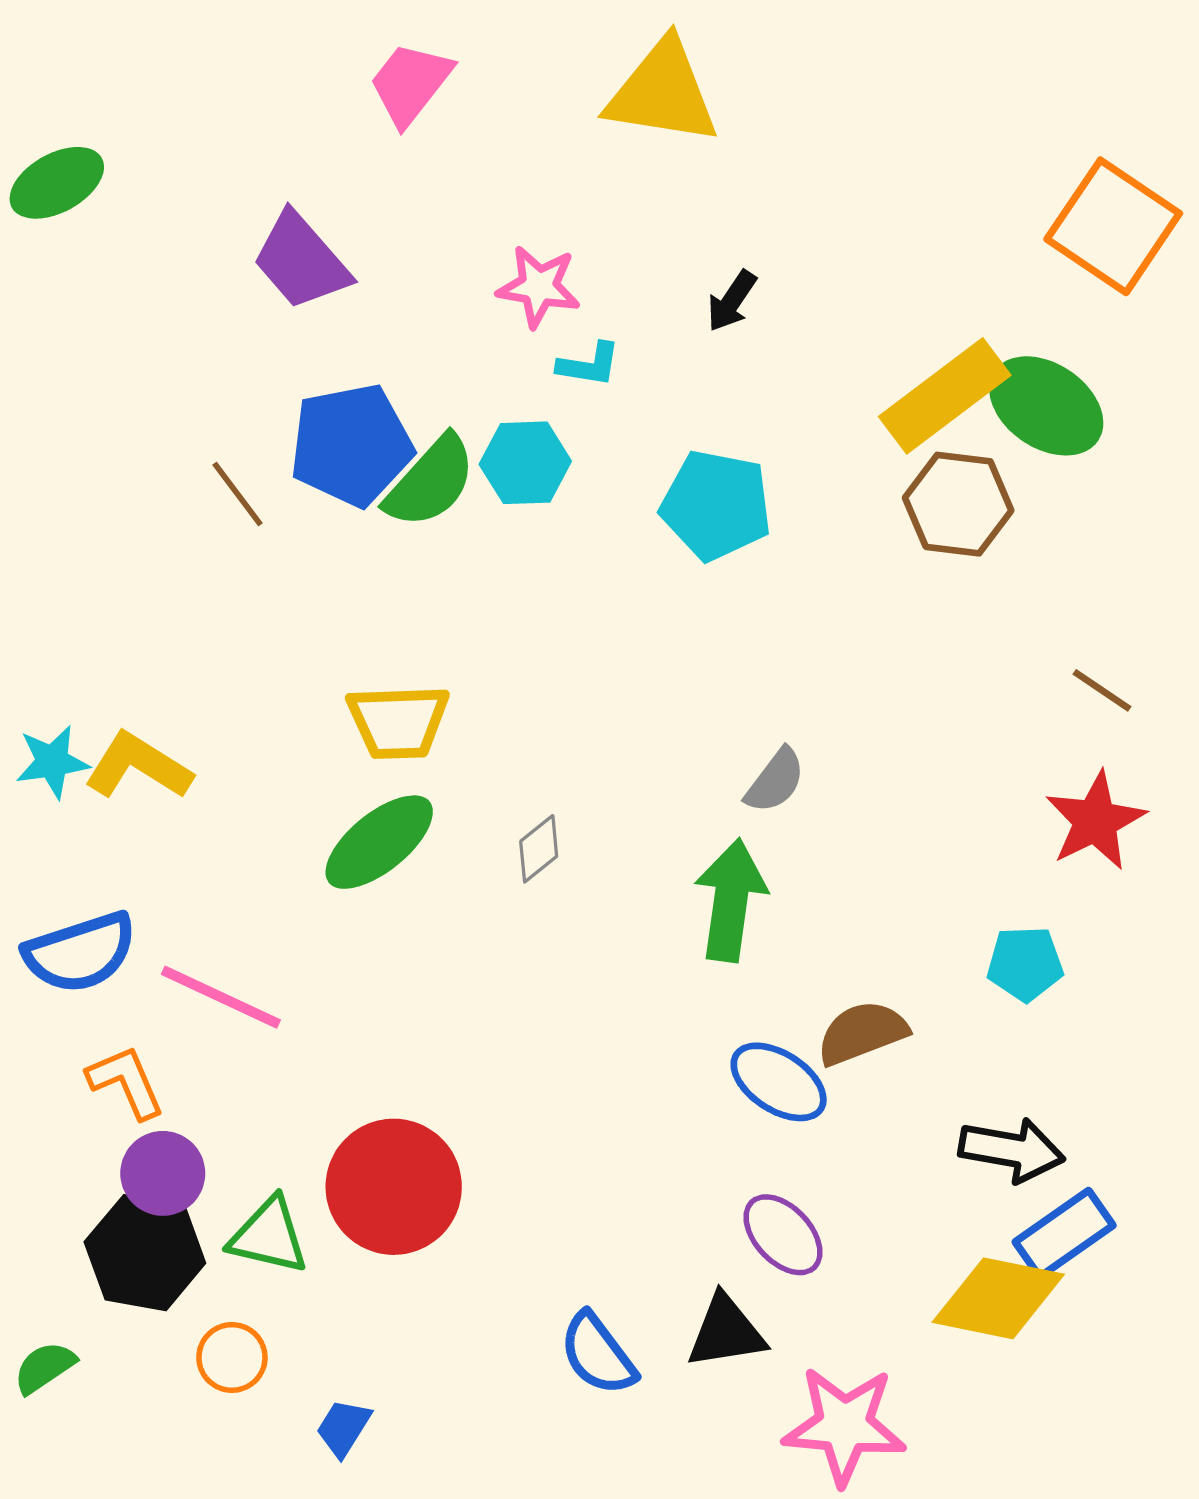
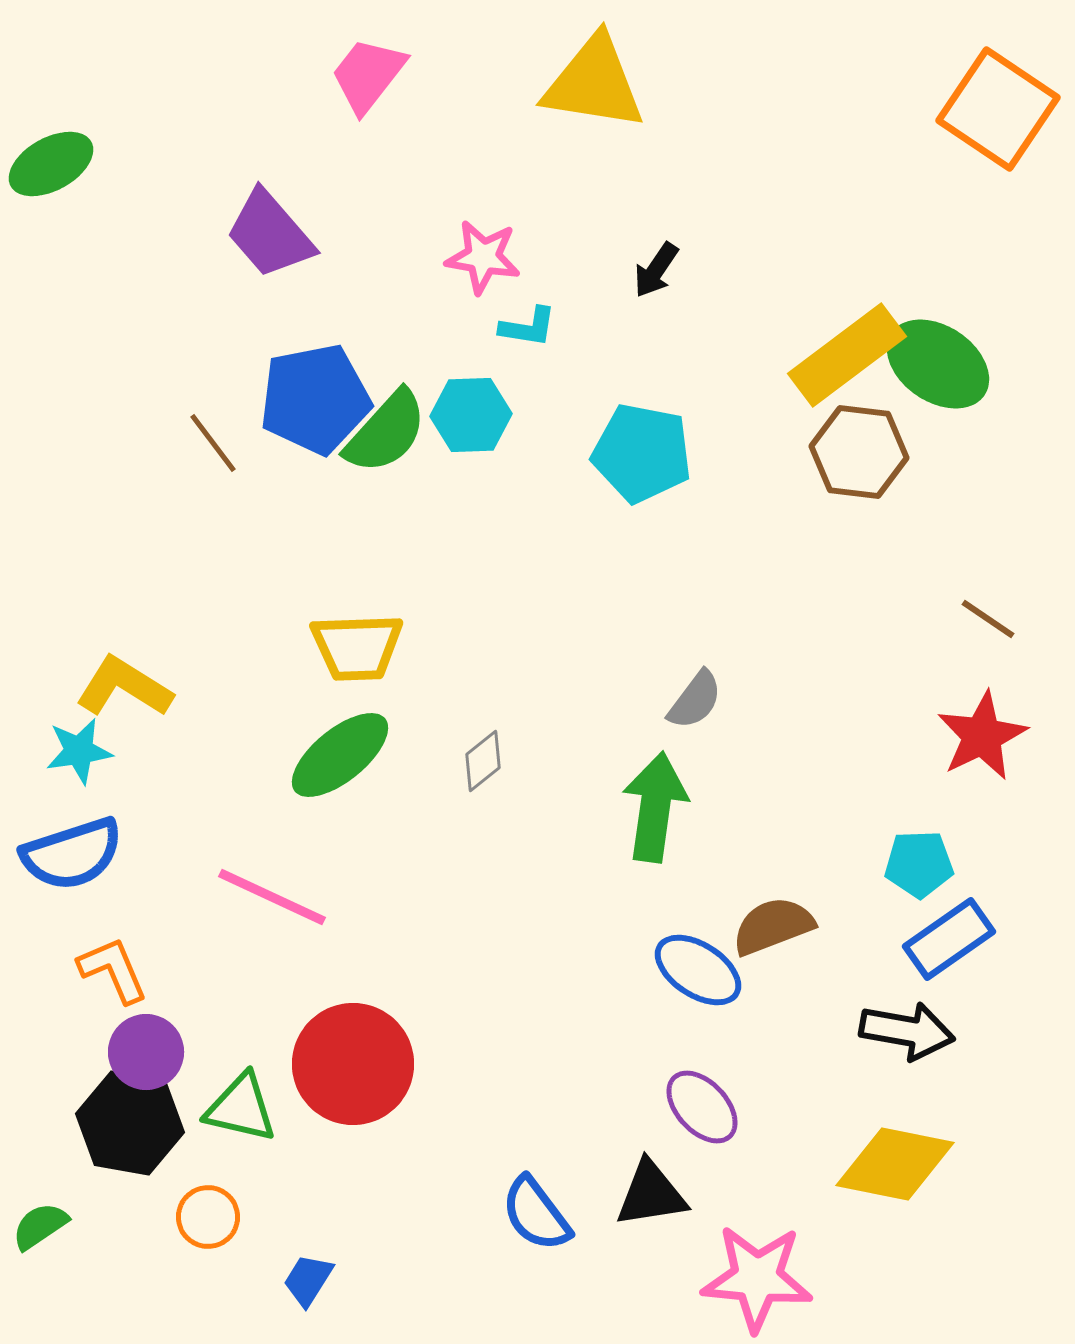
orange square: (1113, 226) -> (998, 109), moved
cyan star: (52, 762) -> (79, 751), moved
pink line: (221, 997) -> (272, 897), moved
blue rectangle: (1064, 1234) -> (949, 939), moved

